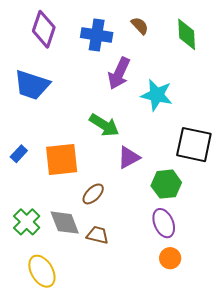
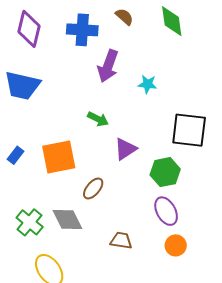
cyan star: (157, 95) -> (148, 84), size x0.6
green arrow: (104, 125) -> (98, 119), size x0.7
brown trapezoid: (97, 235) -> (121, 241), moved

